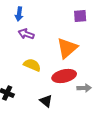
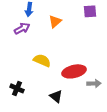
purple arrow: (26, 34) -> (22, 28), moved, turned 133
orange triangle: (67, 48) -> (55, 21), moved, size x0.6

